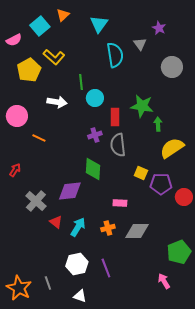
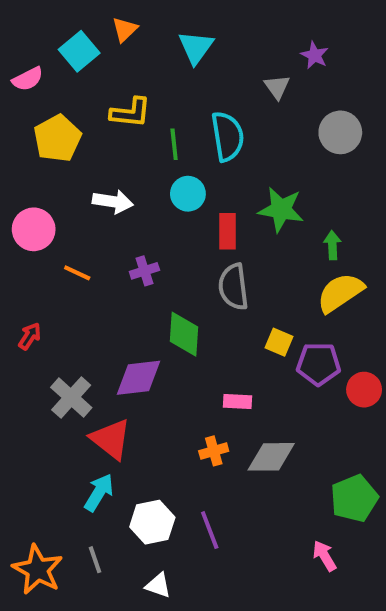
cyan semicircle: (115, 55) -> (228, 136), moved
yellow L-shape: (54, 57) -> (131, 113), moved, turned -35
green line: (81, 82) -> (174, 144), moved
green arrow: (158, 124) -> (332, 245), moved
purple cross: (95, 135) -> (144, 271), moved
red triangle: (56, 222) -> (111, 439), size x1.6
cyan arrow: (78, 227) -> (99, 492), moved

